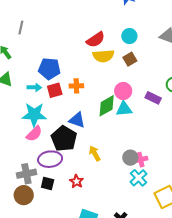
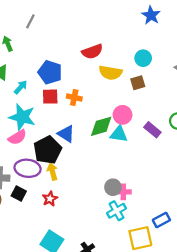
red semicircle: (96, 40) -> (92, 52), moved
cyan arrow: (34, 87) -> (21, 87), moved, turned -64
yellow arrow: (95, 153) -> (52, 172), moved

